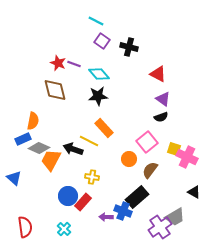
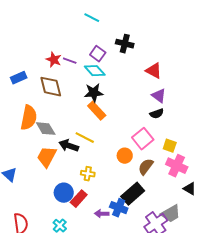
purple square: (102, 41) -> (98, 54), moved
orange semicircle: (33, 121) -> (29, 118), size x1.4
orange rectangle: (104, 128) -> (97, 111), moved
blue rectangle: (23, 139) -> (19, 78), moved
gray diamond: (39, 148) -> (46, 129), moved, turned 35
pink cross: (187, 157) -> (177, 166), moved

